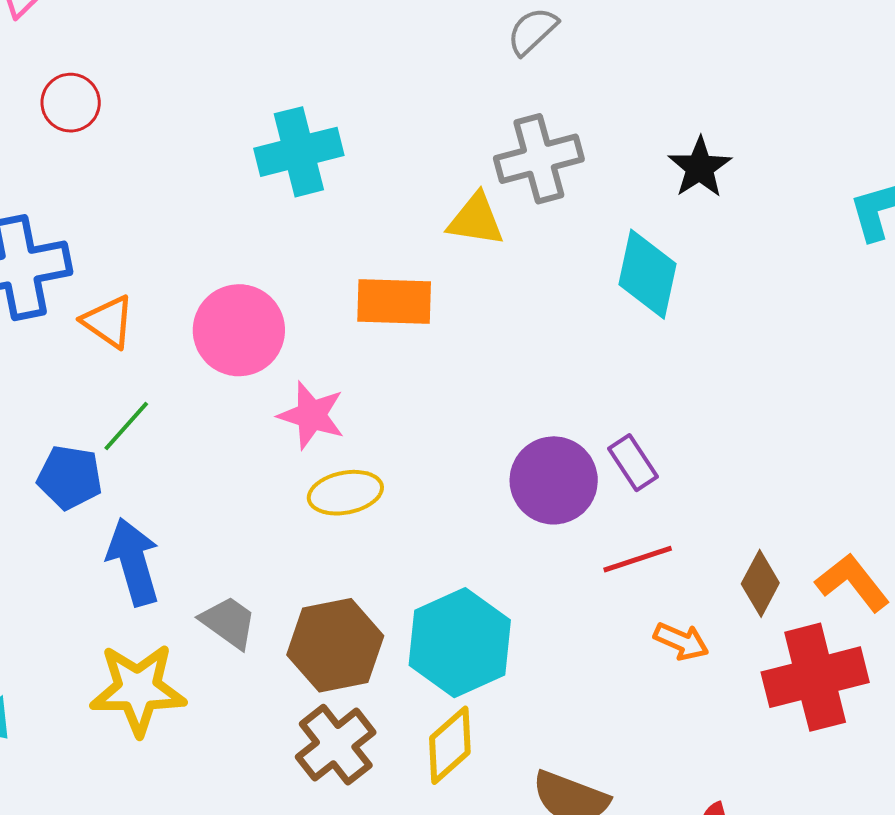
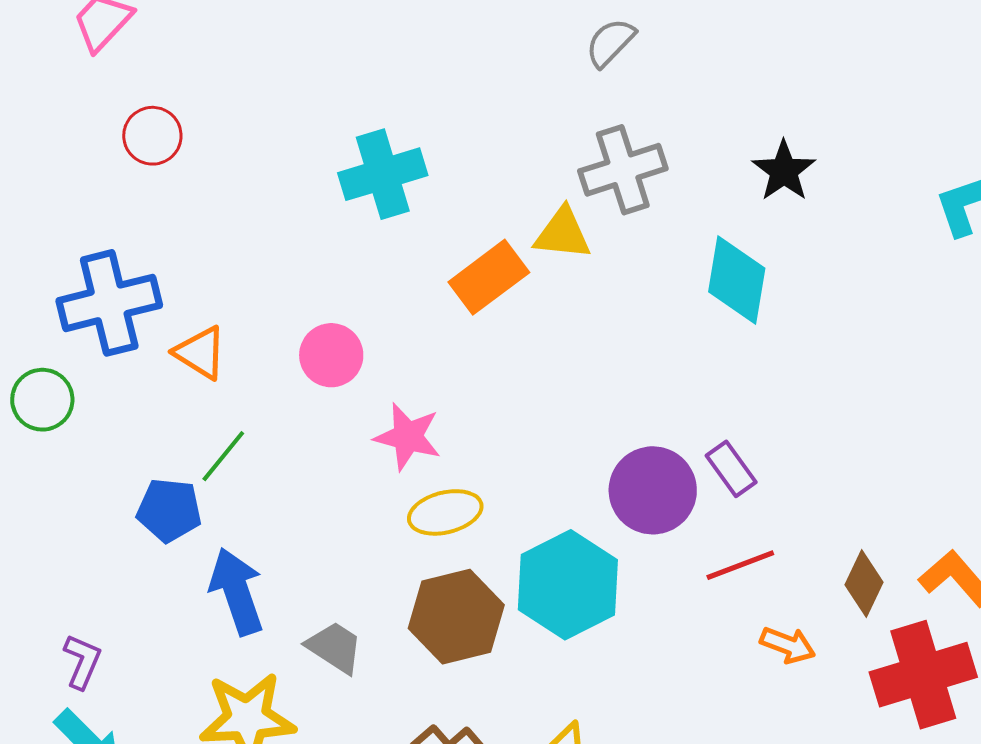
orange rectangle: (394, 301) -> (489, 277), moved, turned -36
pink circle: (239, 330) -> (331, 355), size x0.7
cyan hexagon: (460, 643) -> (568, 585), moved
brown hexagon: (335, 645) -> (456, 617), moved

